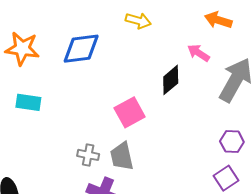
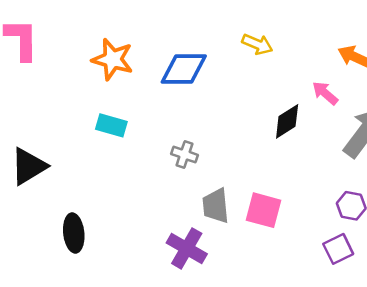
pink square: (130, 112) -> (263, 210), moved, turned 36
gray cross: (88, 155) -> (184, 154), moved

